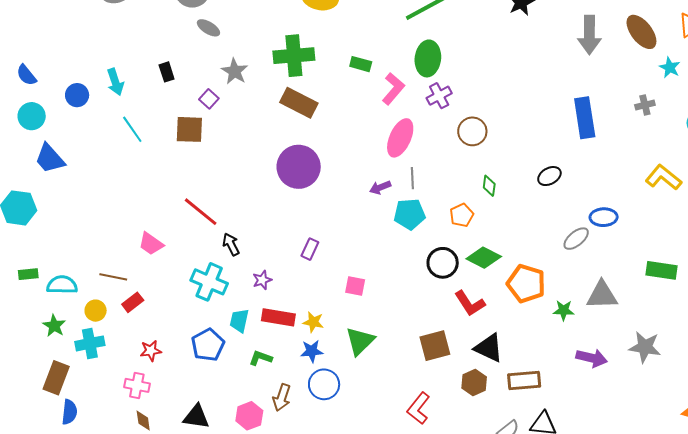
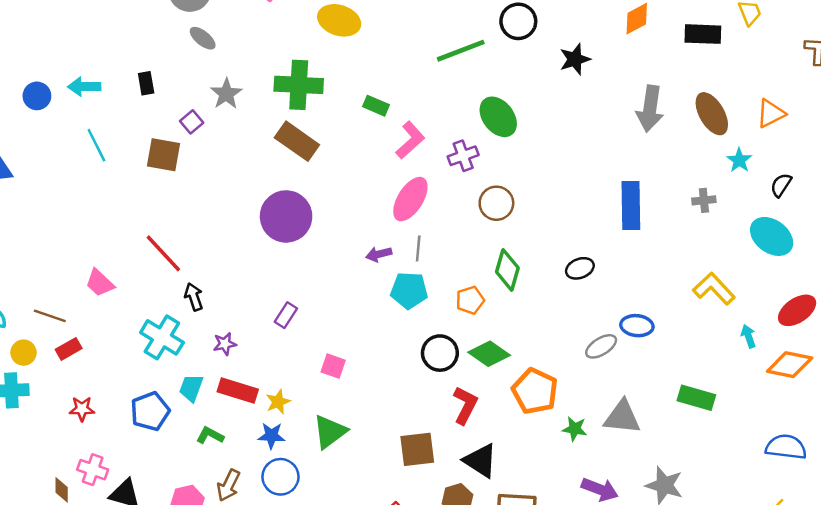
green ellipse: (428, 58) -> (498, 117), moved, turned -52
cyan arrow: (115, 82) -> (84, 87), turned 100
green diamond: (489, 186) -> (507, 270), size x1.6
red L-shape: (470, 303) -> (465, 405), turned -128
yellow star: (313, 322) -> (278, 402), turned 30
pink cross: (137, 385) -> (93, 470), moved

